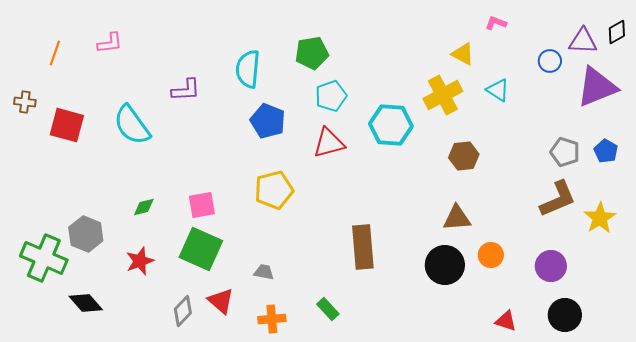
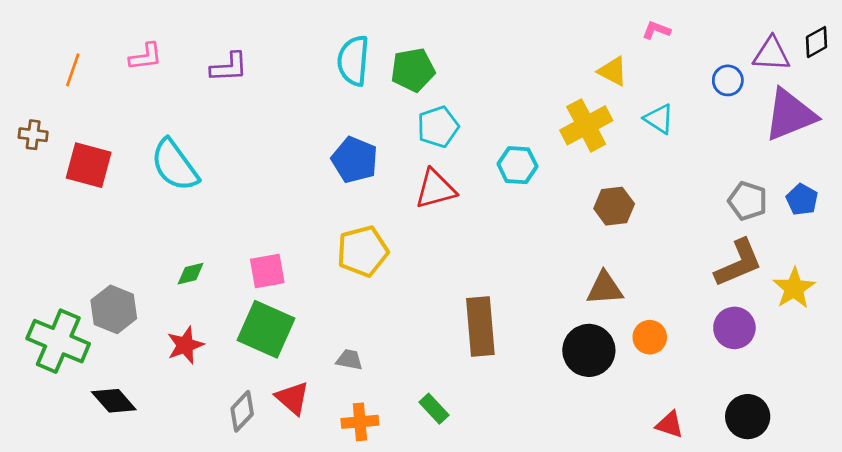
cyan semicircle: (248, 69) -> (353, 61), moved
purple L-shape: (186, 90) -> (229, 67), moved
cyan hexagon: (391, 125) -> (517, 165), size x0.7
purple circle: (551, 266) -> (734, 328), moved

